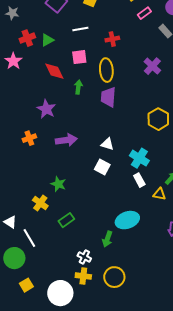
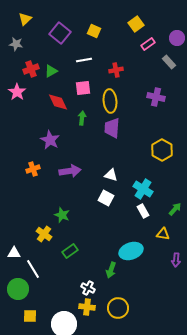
purple cross: (152, 66) -> (156, 97), turned -30
yellow triangle: (159, 194) -> (163, 234), moved
white triangle: (10, 222) -> (14, 253), turned -32
yellow square: (26, 285) -> (30, 316), turned 32

